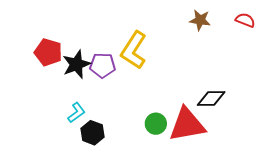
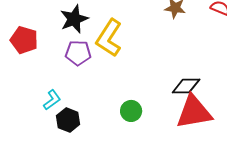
black star: (76, 64) -> (74, 19), moved
red triangle: (187, 125) -> (194, 112), moved

